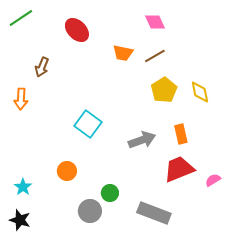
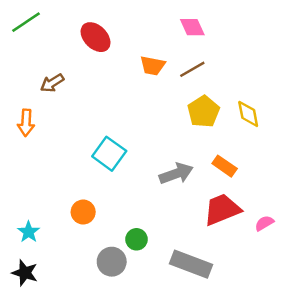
brown arrow: (42, 67) -> (52, 83), turned 36
orange rectangle: (181, 134) -> (225, 166), turned -42

